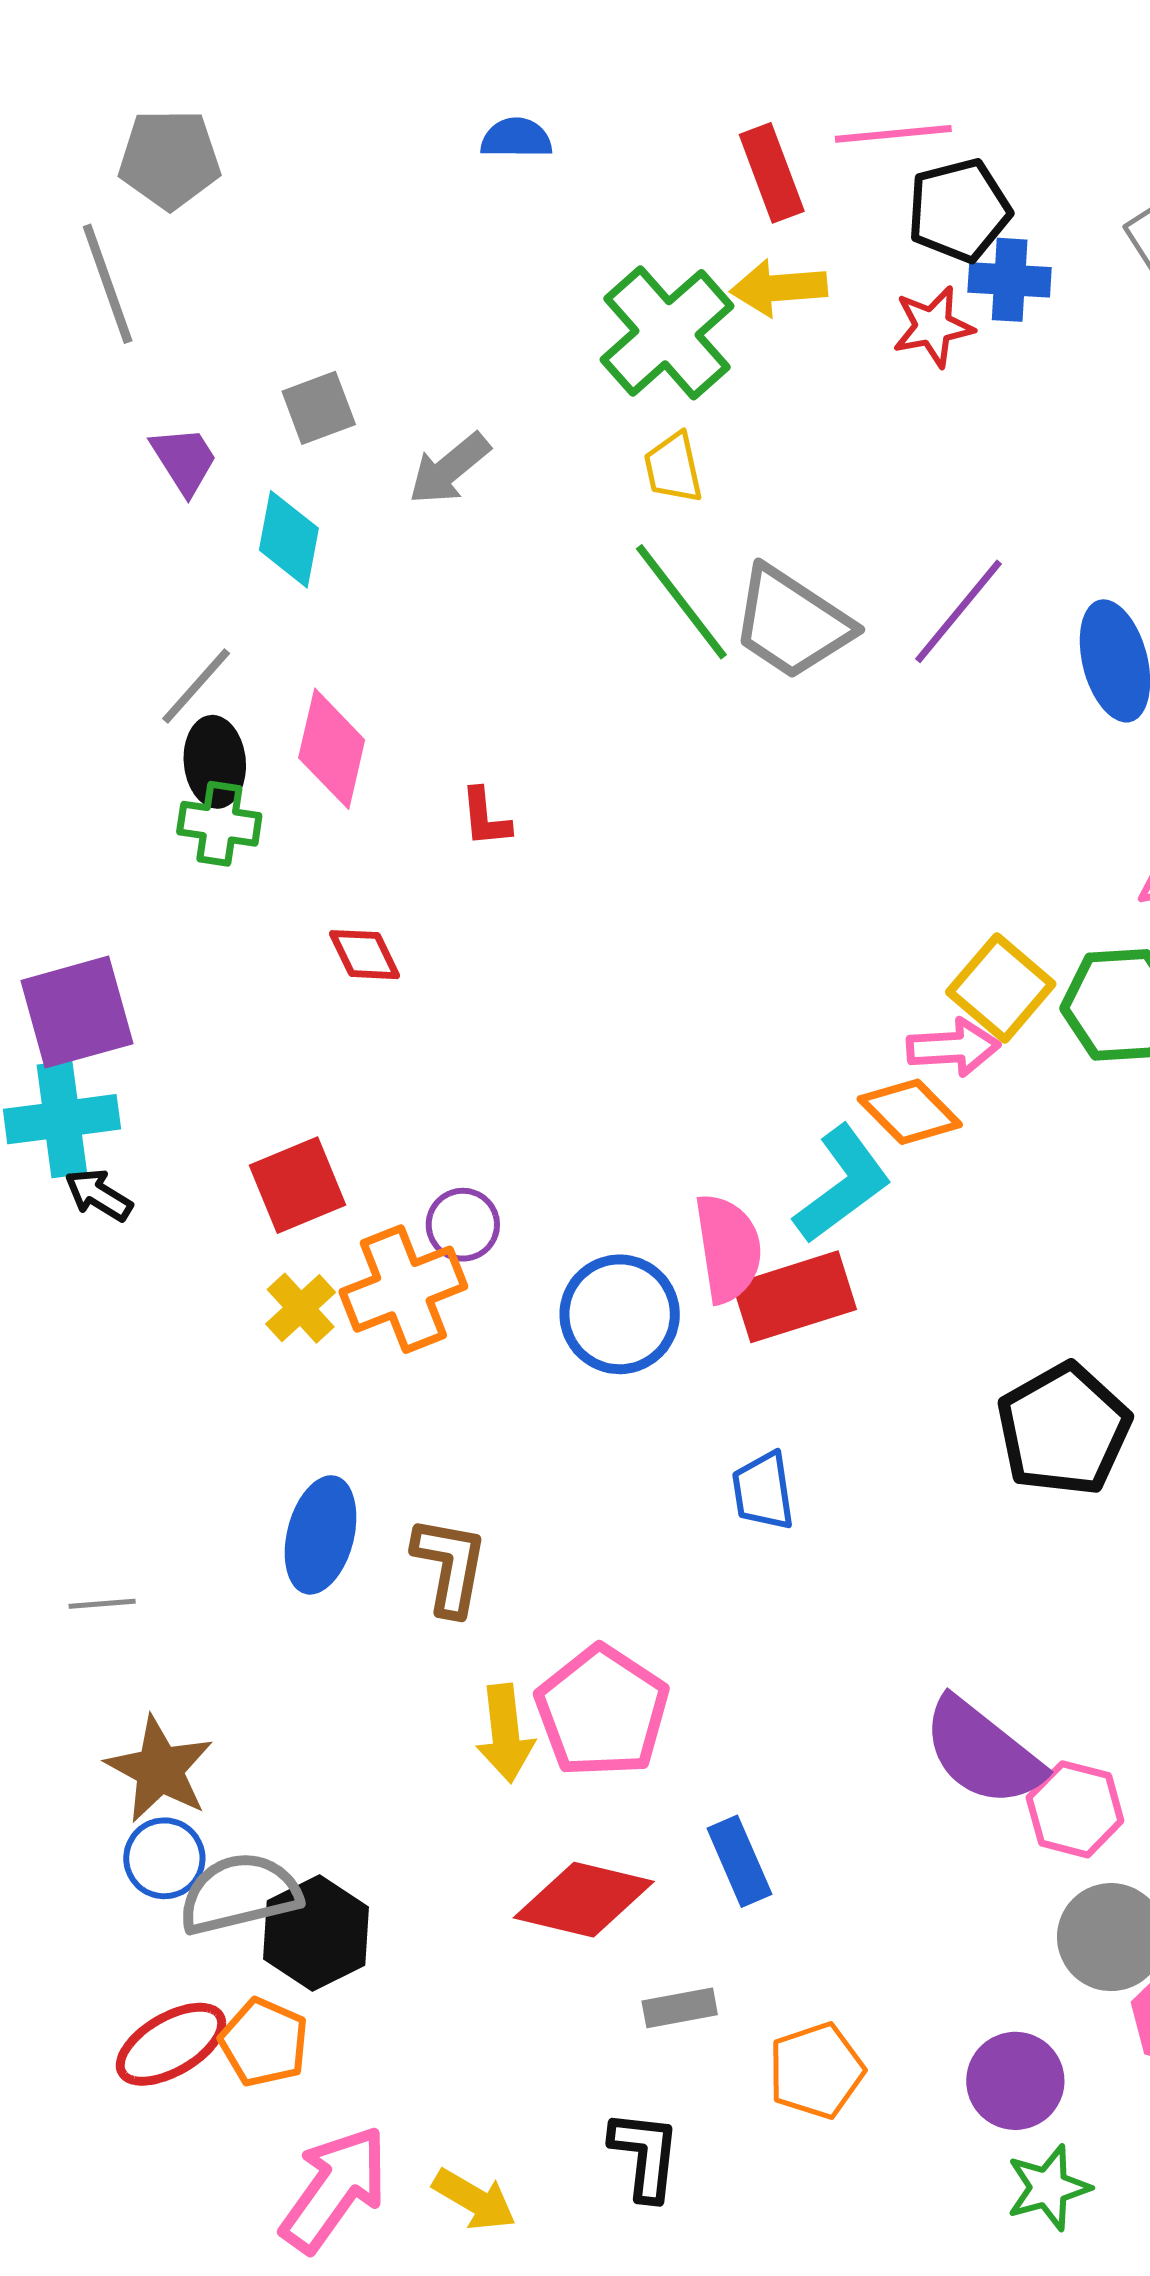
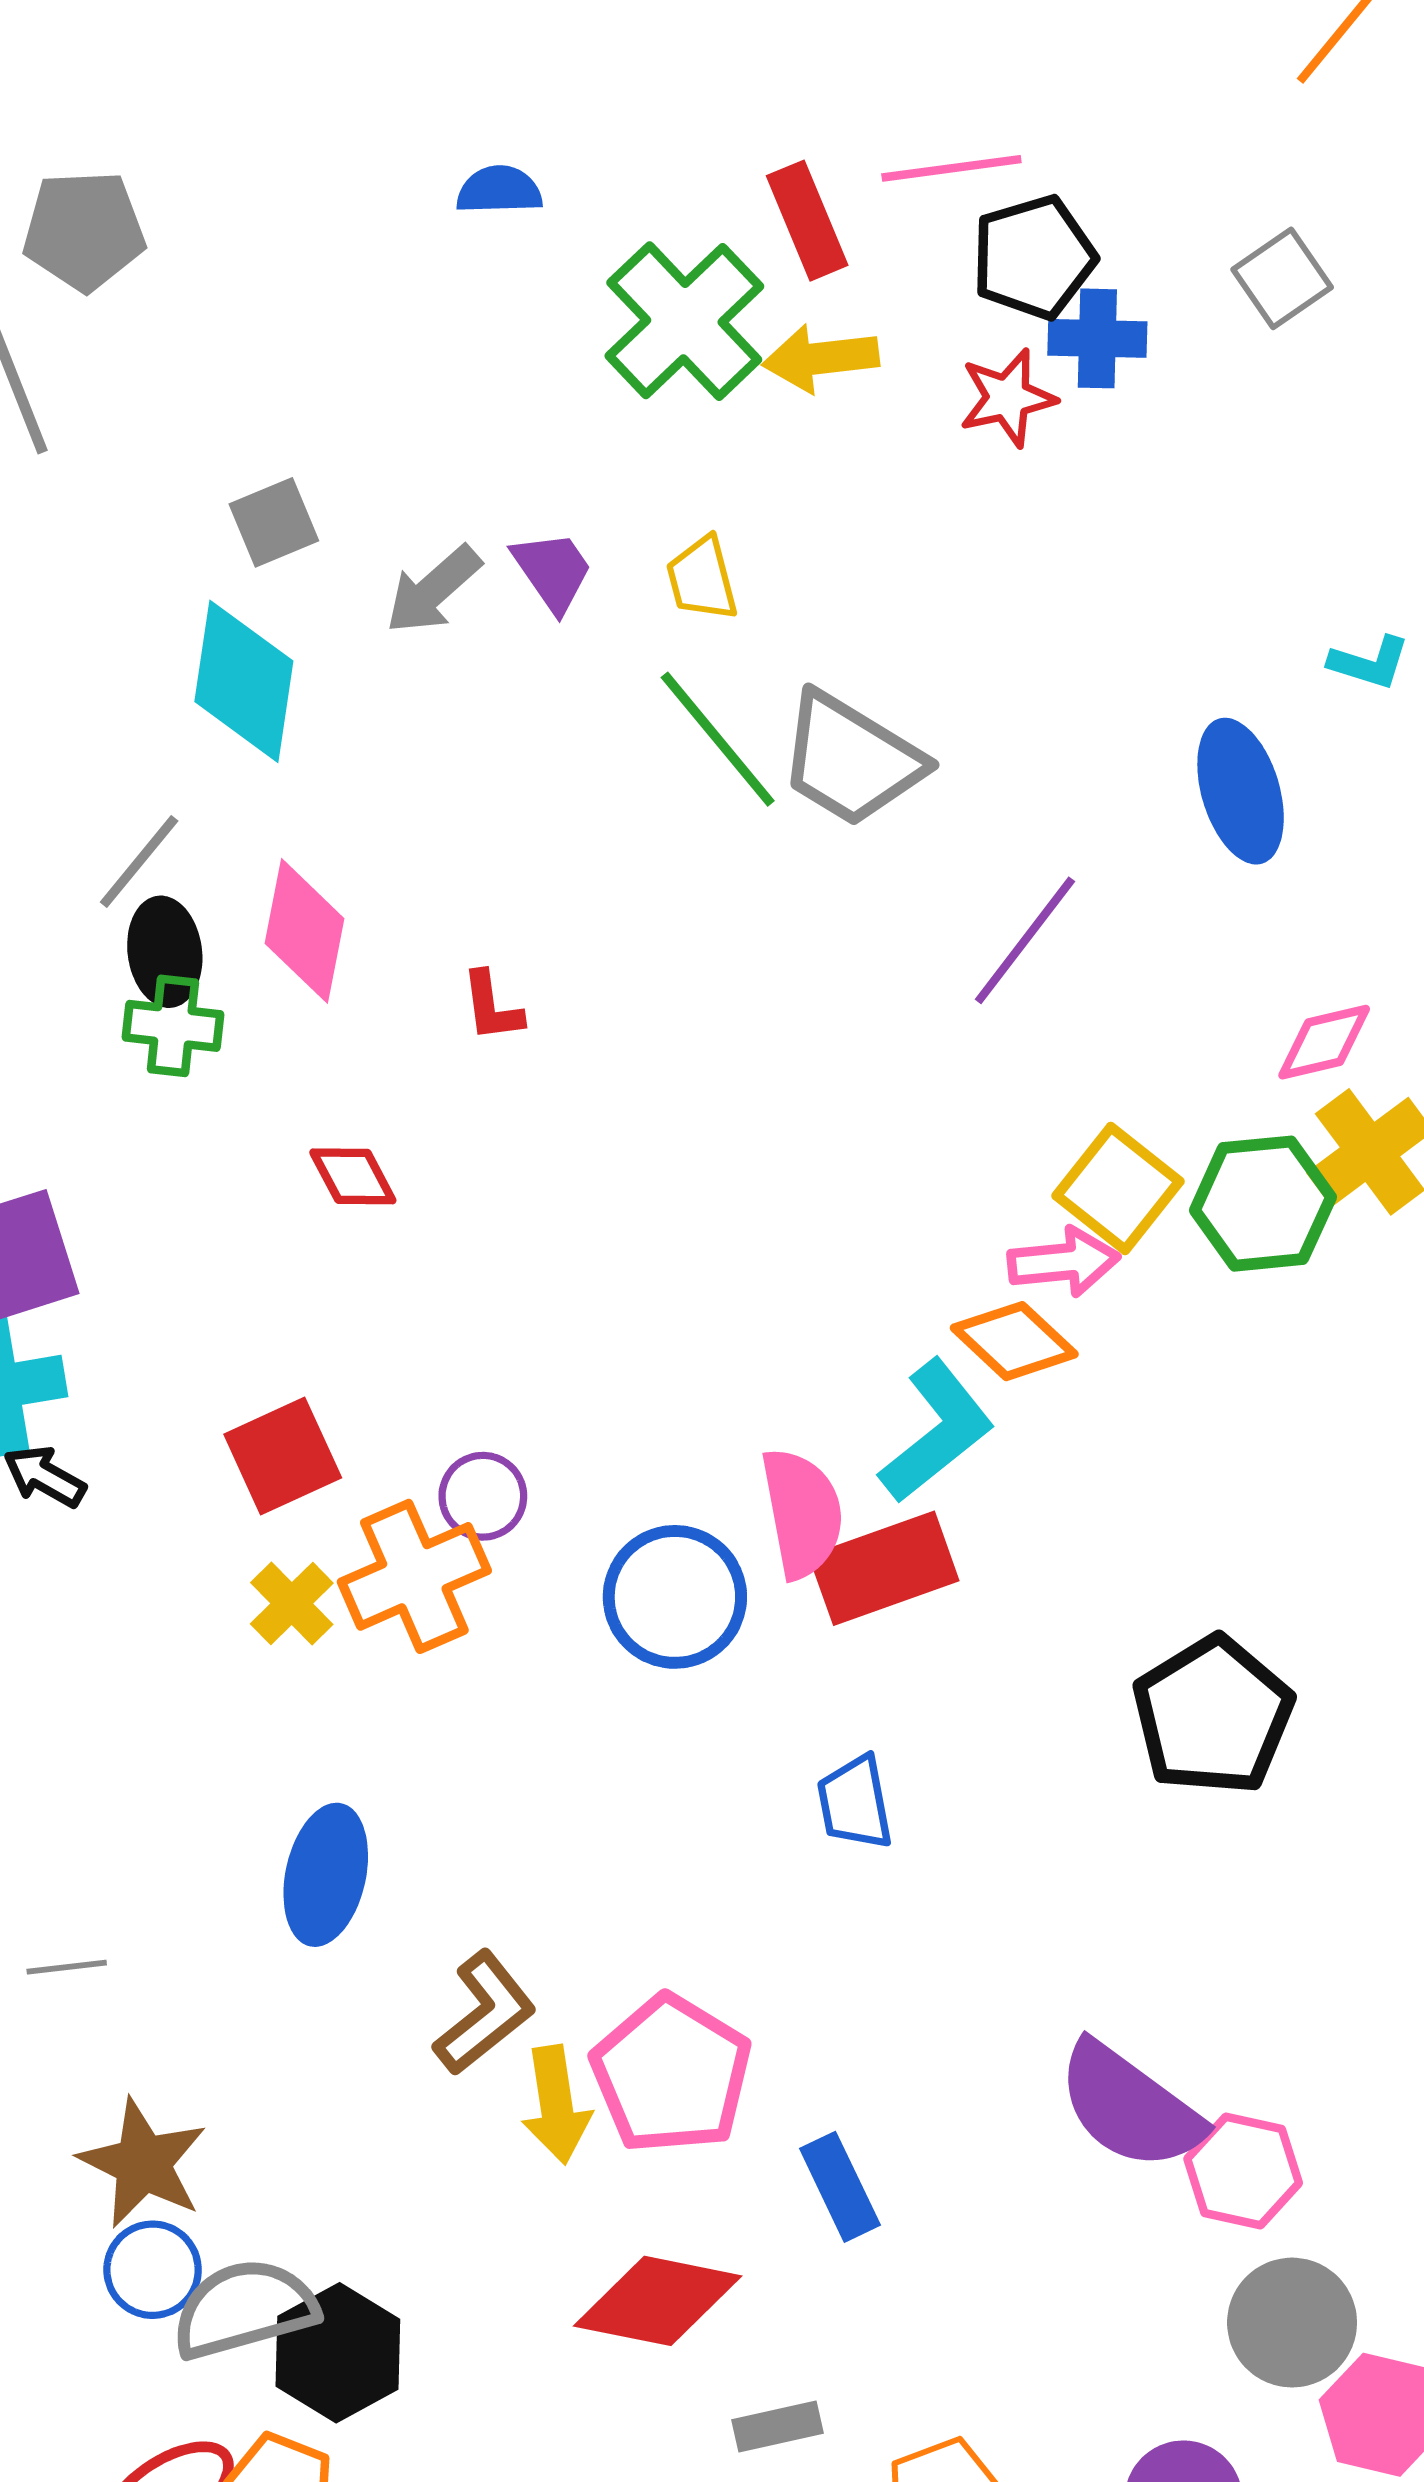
green cross: (667, 333) -> (684, 321), moved
purple trapezoid: (184, 460) -> (553, 571), moved
cyan diamond: (289, 539) -> (244, 681), size x1.4
purple line: (959, 611) -> (1025, 940), moved
brown L-shape: (450, 1566) -> (485, 2013), moved, turned 43
blue rectangle: (739, 1861) -> (840, 2187), moved

